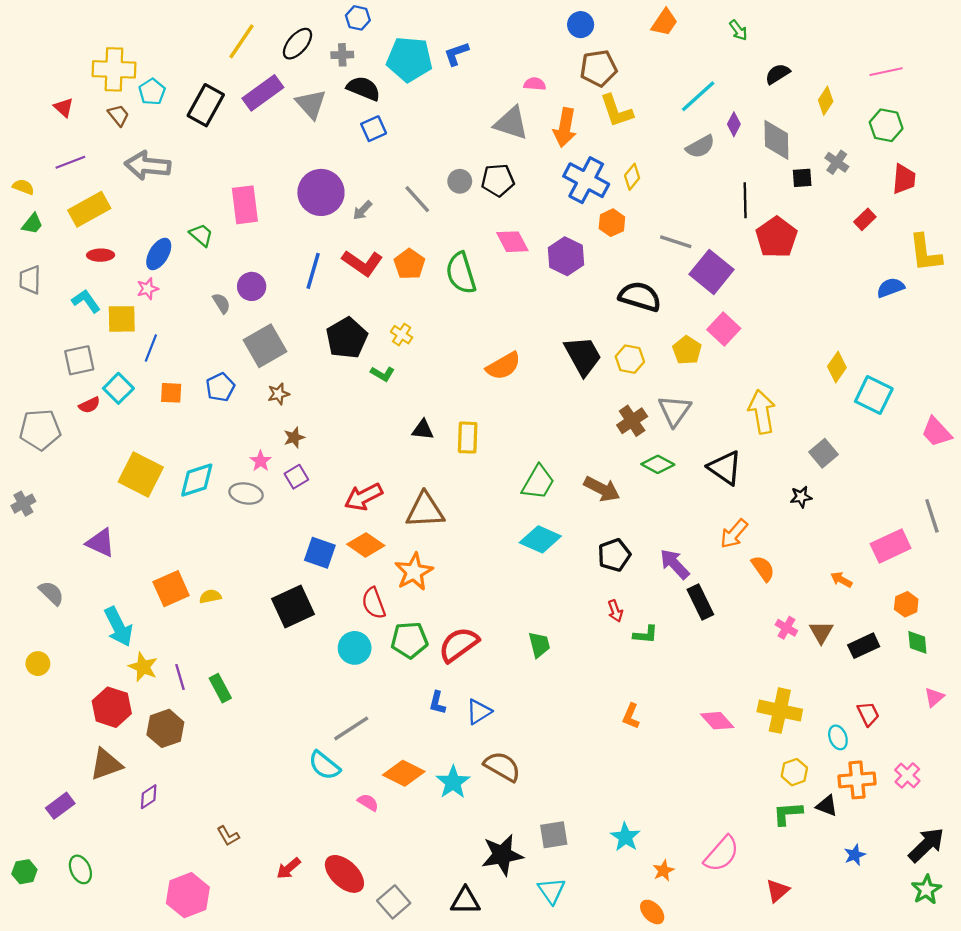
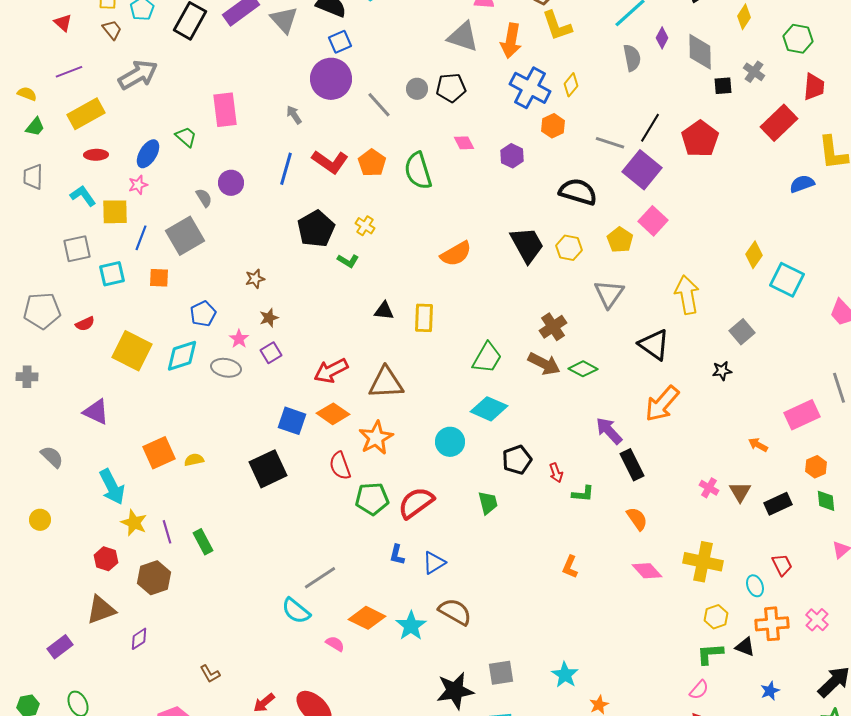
gray semicircle: (700, 147) -> (632, 58), turned -72
gray arrow: (148, 166) -> (138, 75), turned 144
purple circle: (321, 192) -> (331, 79), moved
black line: (745, 200) -> (650, 128), moved, turned 32
gray arrow: (362, 210) -> (294, 115), moved, turned 102
red rectangle: (865, 219) -> (779, 123), size x1.8
pink diamond: (512, 242) -> (464, 143), size x0.7
purple hexagon: (566, 256) -> (512, 156), size x0.7
gray square: (265, 346) -> (185, 236), moved
blue pentagon: (220, 387) -> (203, 314), moved
cyan square: (118, 388) -> (112, 274), turned 32
red semicircle: (89, 405) -> (85, 324), moved
brown cross: (632, 421) -> (553, 327), moved
green diamond: (658, 464) -> (583, 369), moved
gray cross: (23, 504) -> (27, 377), turned 30
orange arrow: (734, 534) -> (662, 404), size x1.4
black pentagon: (614, 555) -> (517, 460), moved
orange semicircle: (763, 568) -> (637, 519), moved
cyan circle: (355, 648) -> (450, 442), moved
red hexagon: (112, 707) -> (106, 559), size x0.7
pink semicircle: (722, 854) -> (699, 690), moved, size x0.6

